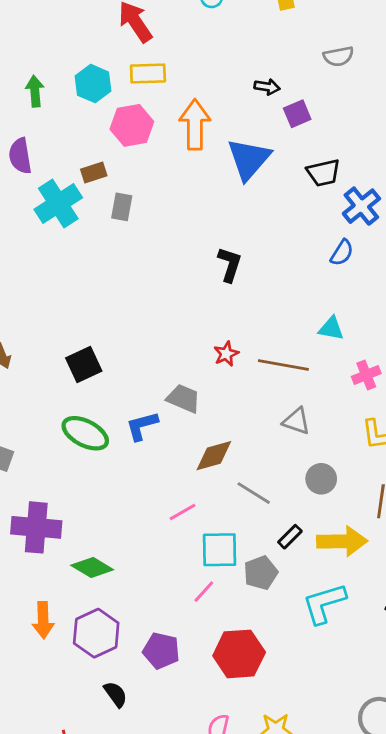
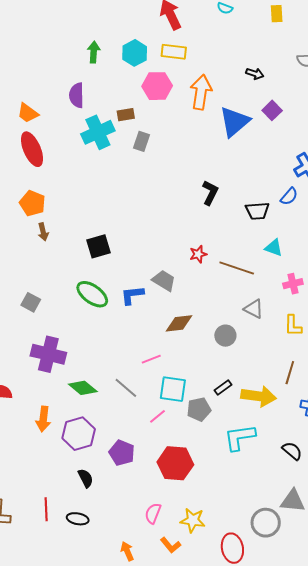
purple square: (297, 114) -> (272, 110), moved, turned -30
black trapezoid: (323, 173) -> (257, 211), moved
gray triangle: (296, 421) -> (254, 309), moved
gray circle: (321, 479) -> (225, 336), moved
gray line: (254, 493) -> (126, 388), moved

